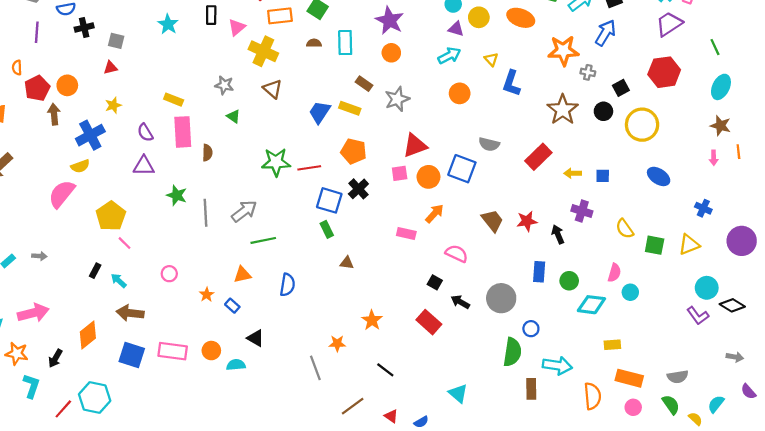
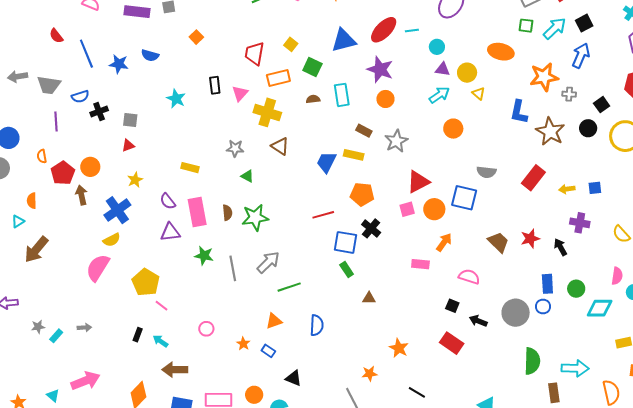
yellow circle: (479, 17) -> (467, 73), moved
blue L-shape: (511, 83) -> (519, 112), moved
pink rectangle: (183, 132) -> (197, 212), moved
green star: (276, 162) -> (255, 218), moved
blue circle: (531, 329) -> (543, 306), moved

